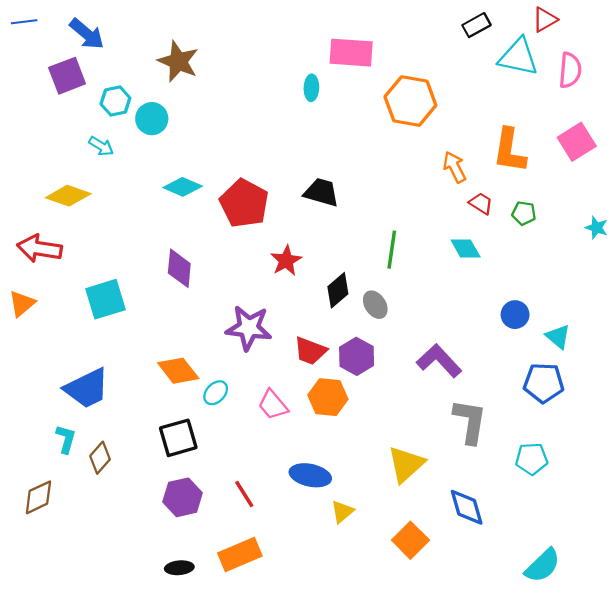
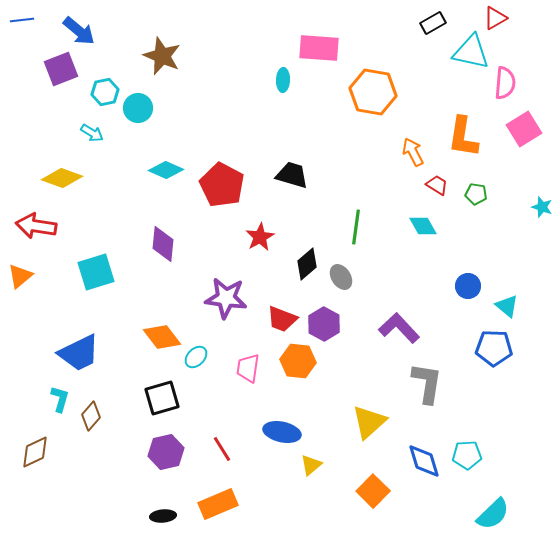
pink semicircle: (570, 70) -> (505, 83), moved
pink trapezoid: (273, 405) -> (248, 368), turned 48
cyan pentagon: (532, 459) -> (467, 455), moved

